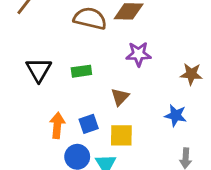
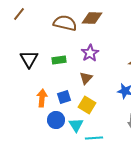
purple star: (139, 54) -> (90, 53), moved, turned -30
yellow square: (121, 135) -> (87, 105), turned 30

